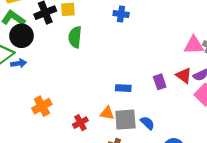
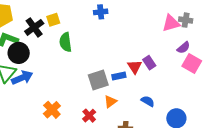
blue arrow: (19, 63) -> (22, 78), size x1.5
red triangle: (184, 75) -> (135, 67), moved, turned 35
orange triangle: (107, 113) -> (110, 101), turned -32
gray square: (125, 120) -> (98, 80), moved

